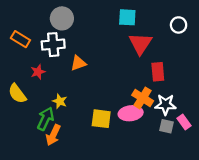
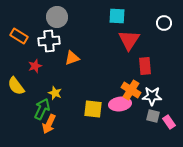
pink rectangle: (184, 122) -> (169, 122), moved

